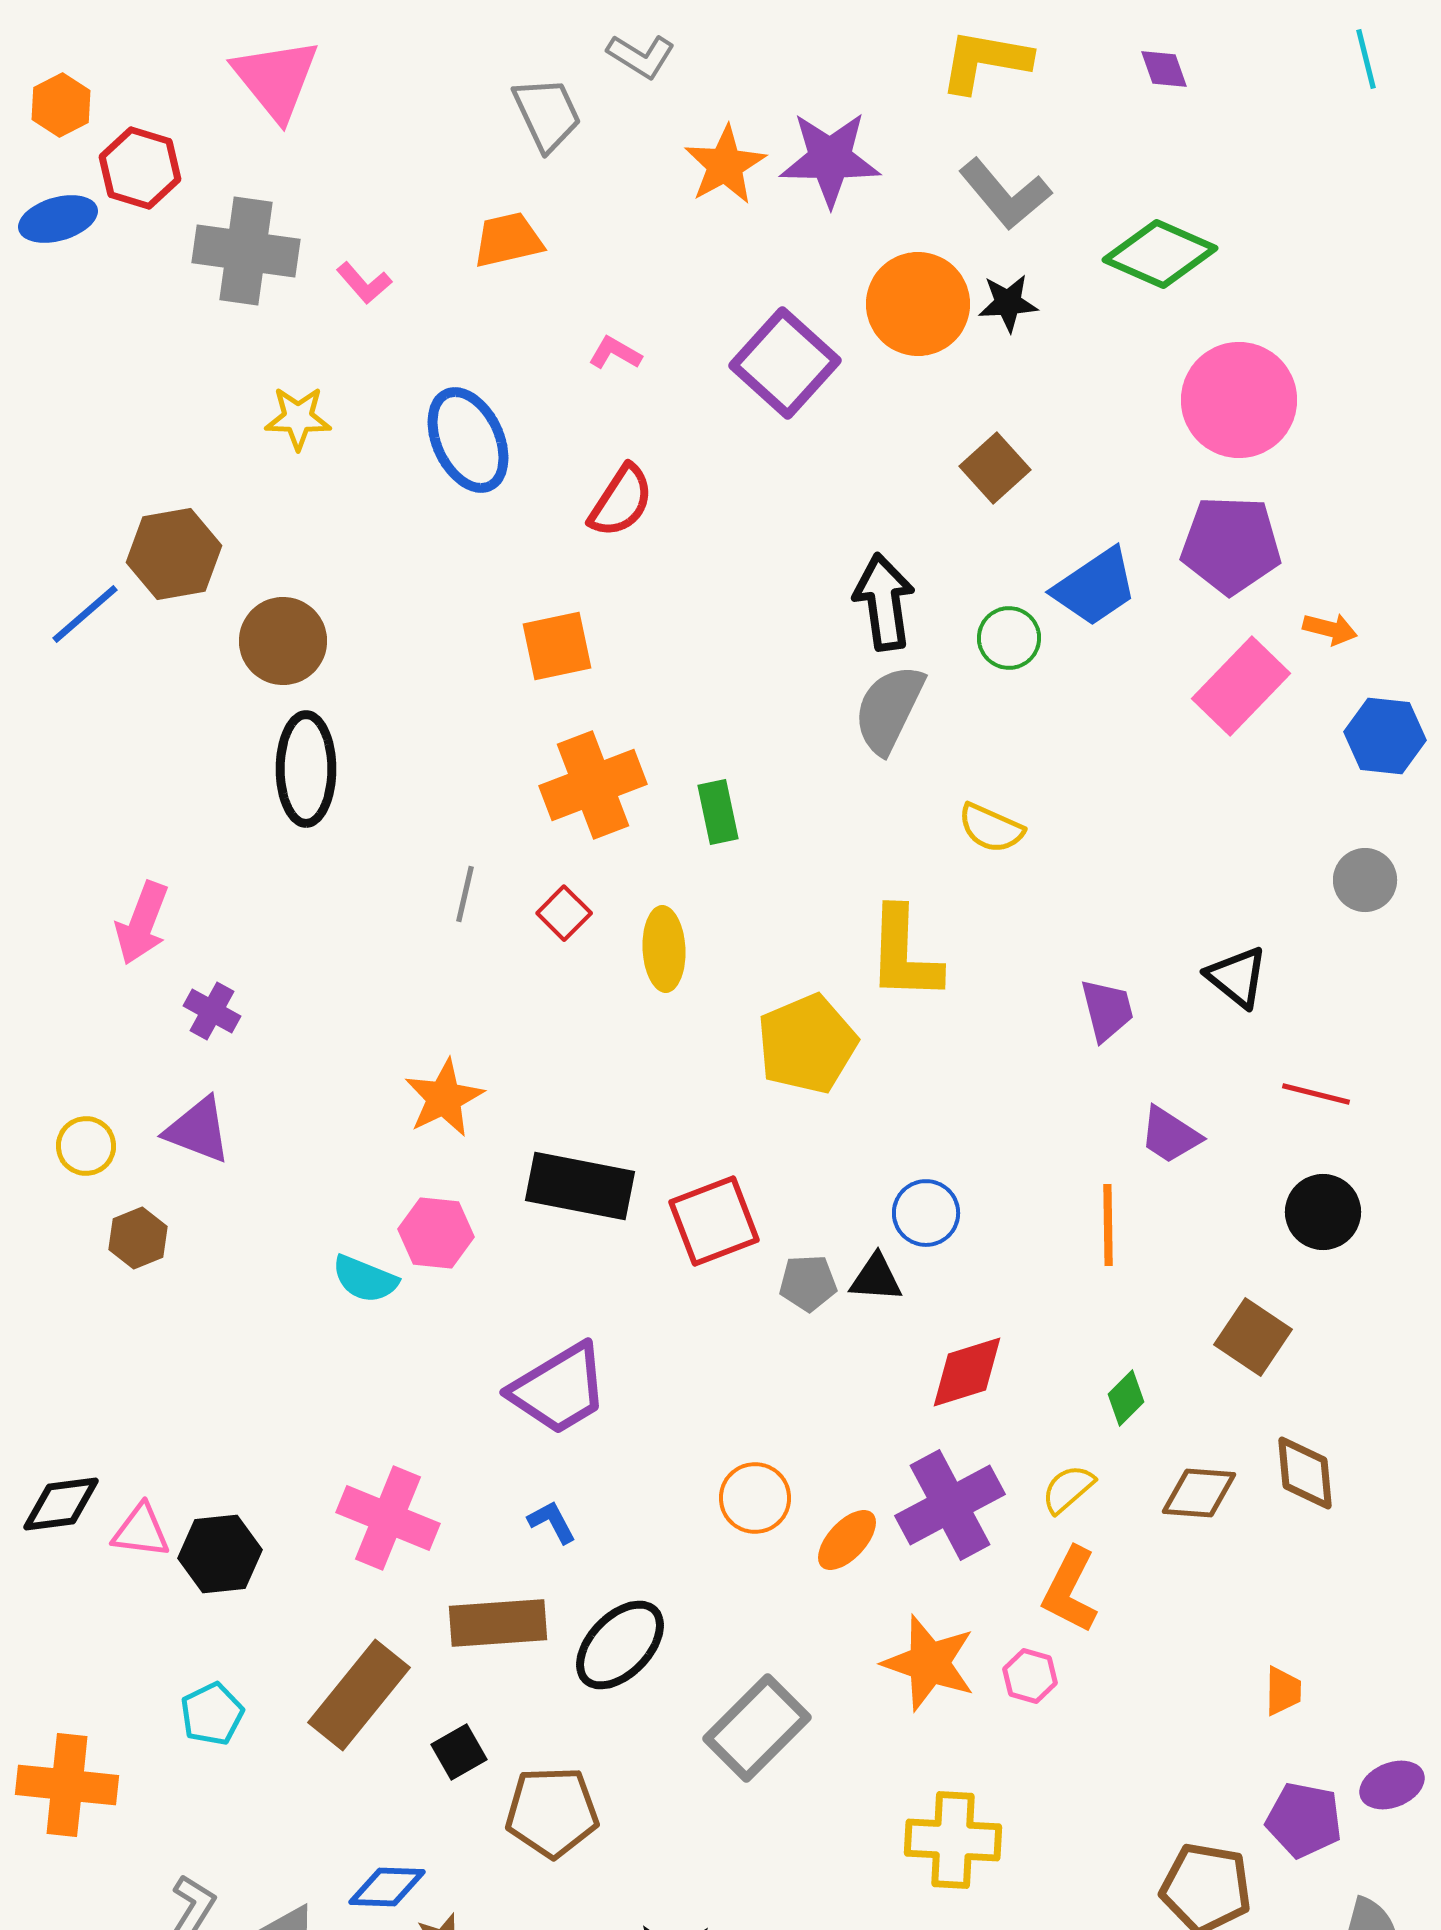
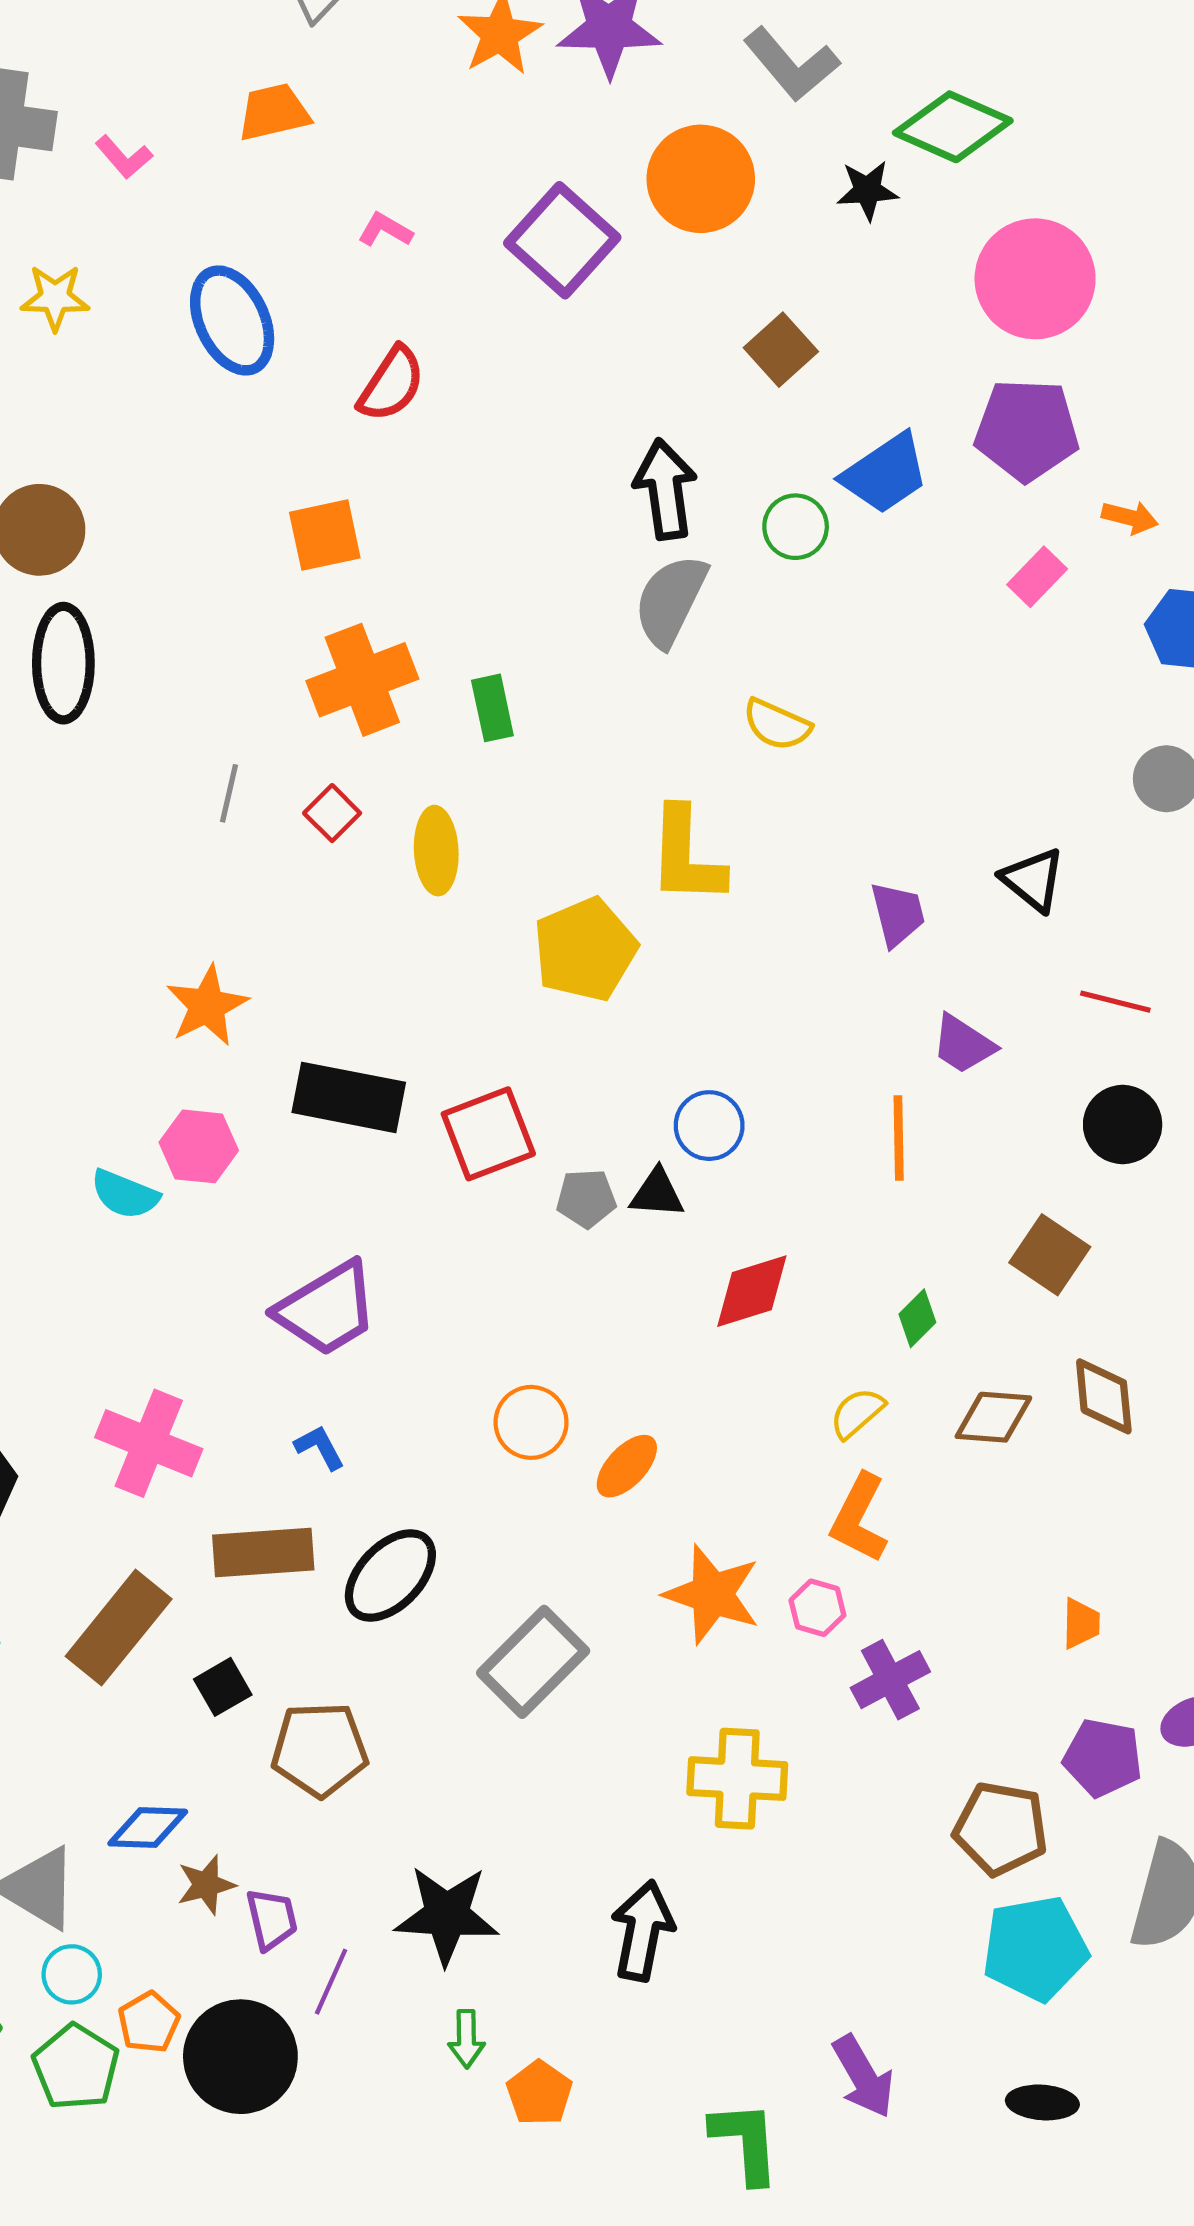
black star: (1008, 303) -> (867, 190), moved
pink rectangle: (1241, 686) -> (1037, 577), size x0.6
purple cross: (950, 1505) -> (890, 1680), moved, size x0.7

